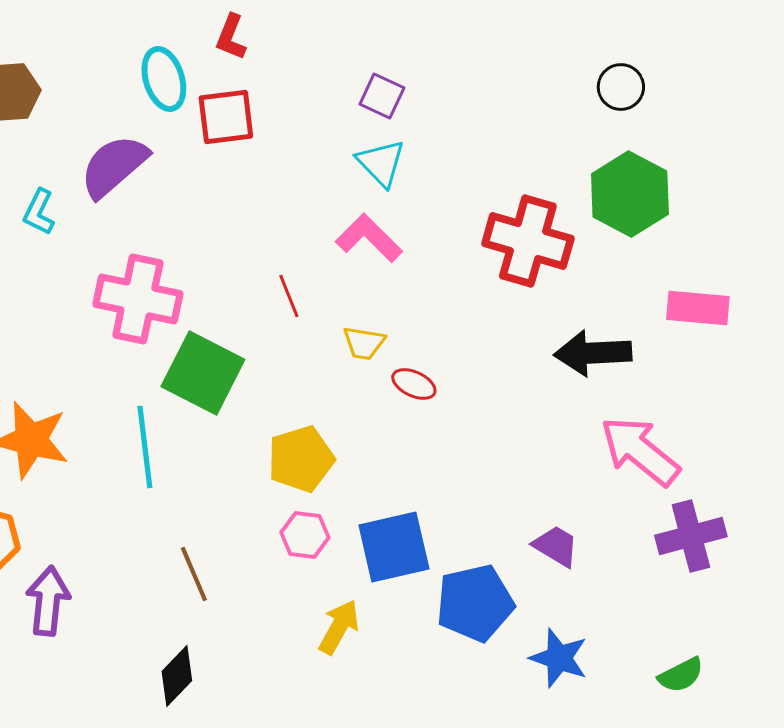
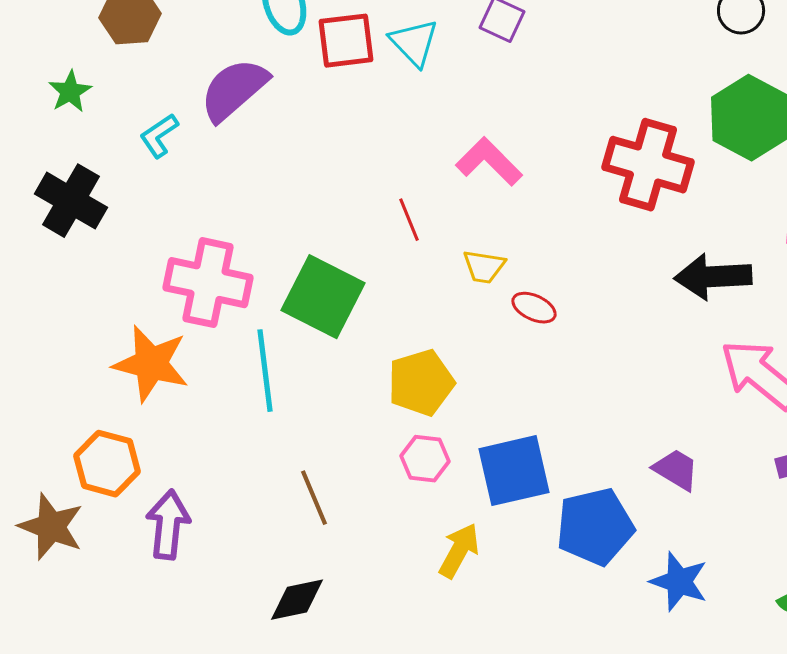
cyan triangle: (381, 163) -> (414, 43), moved
cyan L-shape: (39, 212) -> (159, 136), turned 30
pink cross: (138, 299) -> (208, 283), moved
black diamond: (177, 676) -> (297, 600), turned 34

